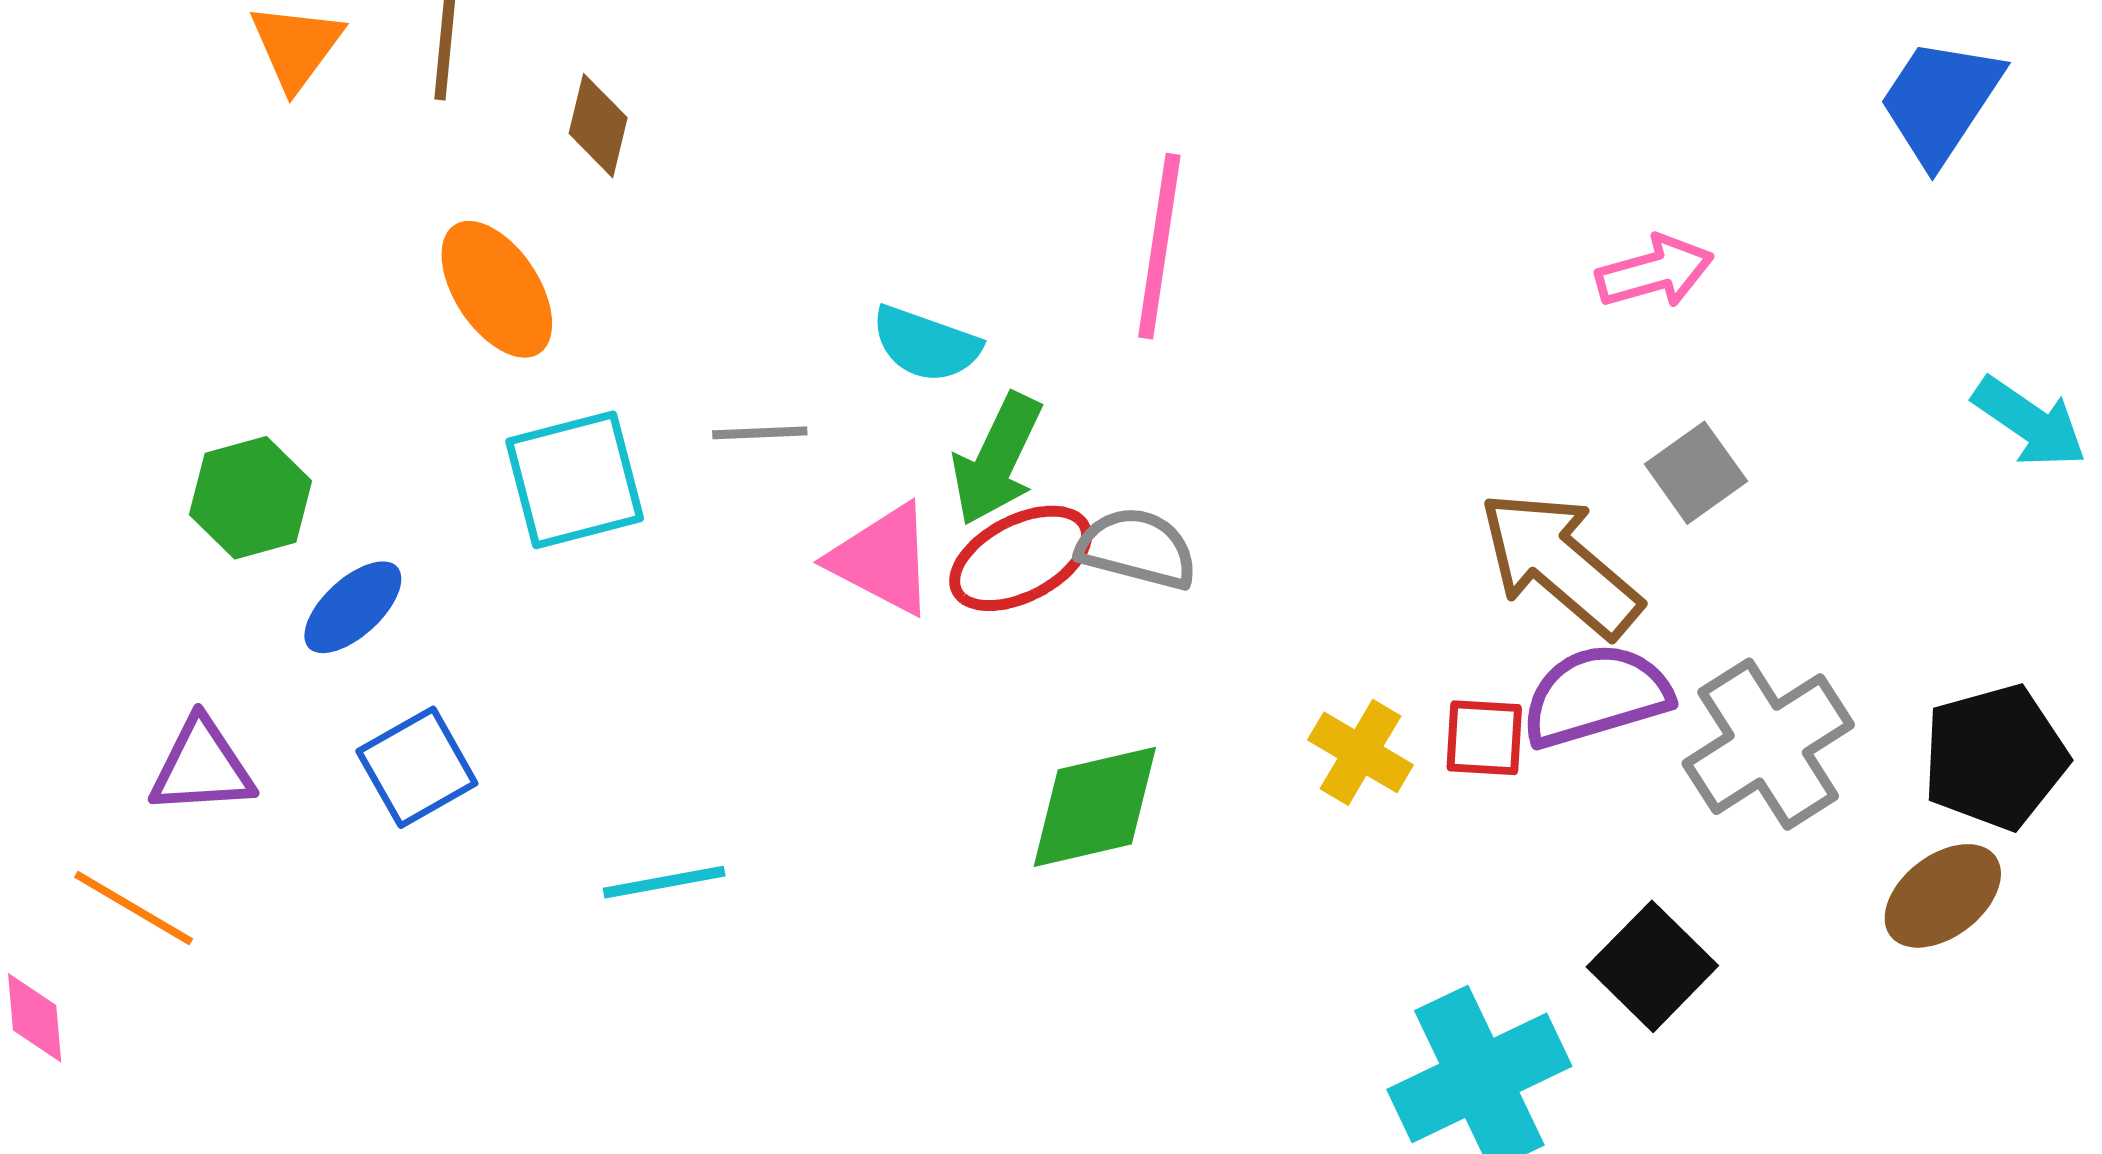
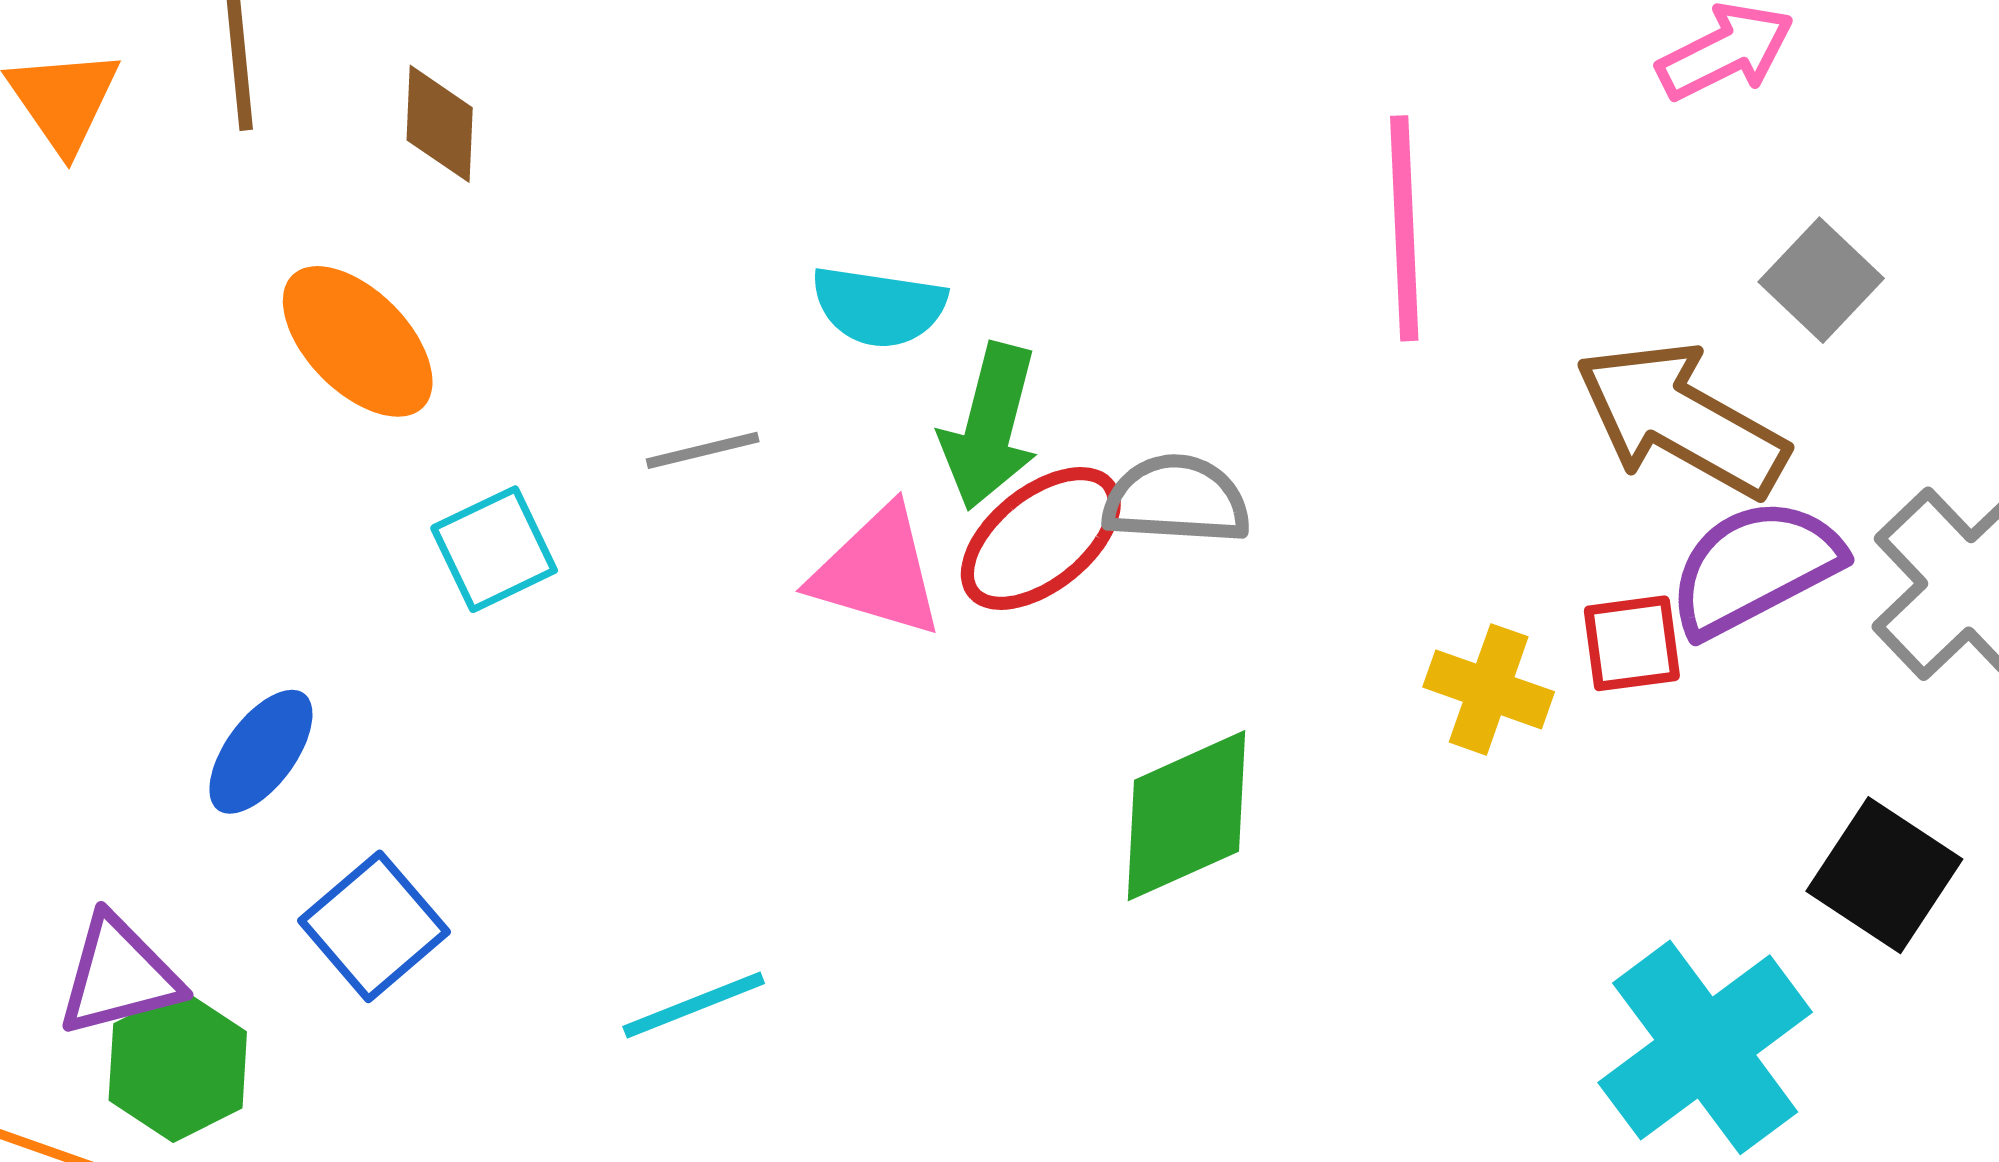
pink line: (1159, 246) -> (1404, 228), moved
cyan square: (575, 480) -> (494, 549), size x0.7
green hexagon: (251, 498) -> (178, 1066), moved

